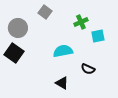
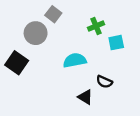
gray circle: (18, 28) -> (36, 33), moved
black triangle: (62, 83) -> (85, 97), moved

